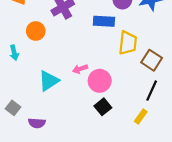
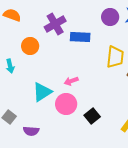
blue rectangle: (104, 21) -> (80, 37), moved
pink circle: (100, 81) -> (66, 104), moved

